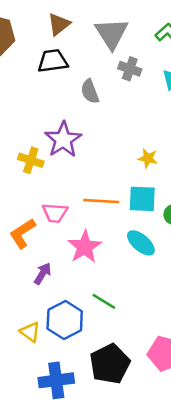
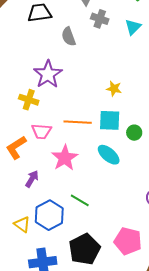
yellow cross: (31, 160) -> (29, 100), moved

